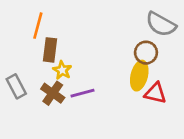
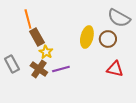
orange line: (38, 26) -> (28, 19), turned -30
brown rectangle: (50, 50) -> (37, 37), turned -36
yellow ellipse: (139, 76) -> (87, 37), moved

